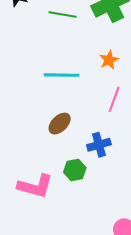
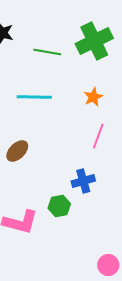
cyan line: (62, 75) -> (34, 97), moved
brown ellipse: (60, 124) -> (17, 151), moved

